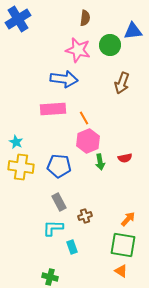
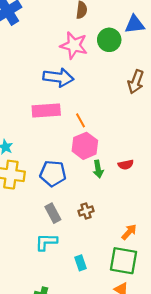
brown arrow: (122, 83) -> (136, 82), moved
brown cross: (85, 216) -> (86, 211), moved
cyan rectangle: (72, 247) -> (80, 263), moved

